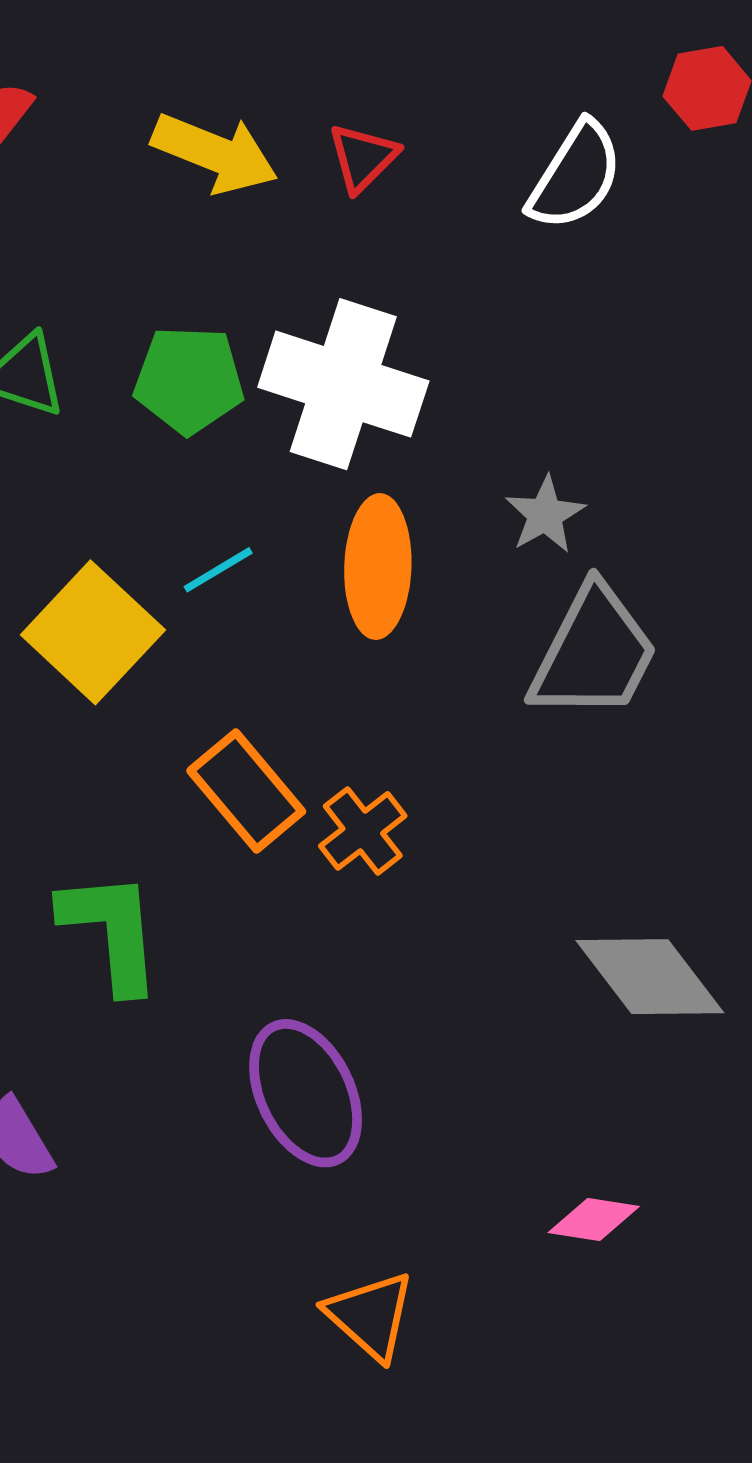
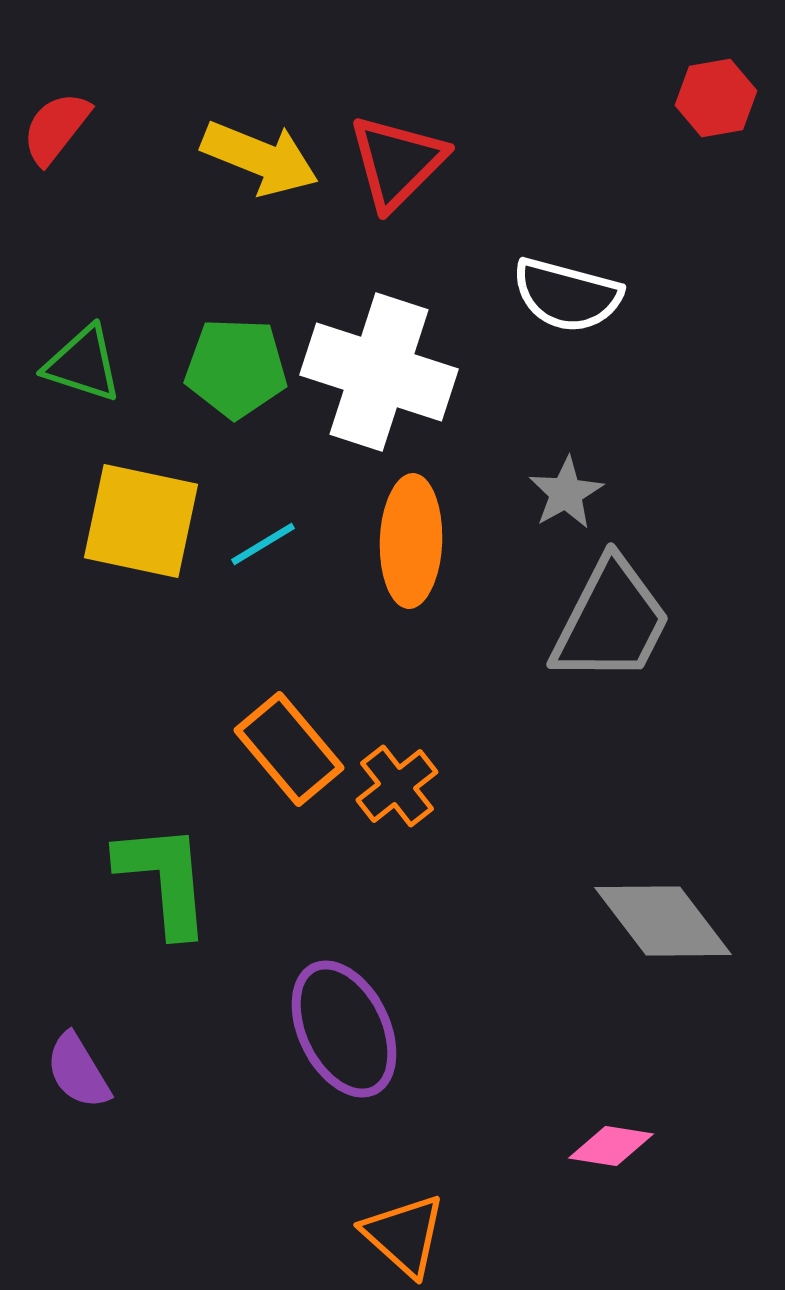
red triangle: (363, 157) -> (397, 162), size x1.5
white semicircle: (575, 176) -> (567, 295), moved, turned 73
yellow square: (93, 632) -> (141, 521), moved, turned -31

